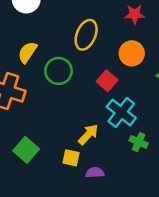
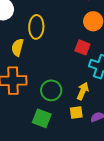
yellow ellipse: (86, 35) -> (36, 27), moved
green circle: (59, 71) -> (51, 90), moved

